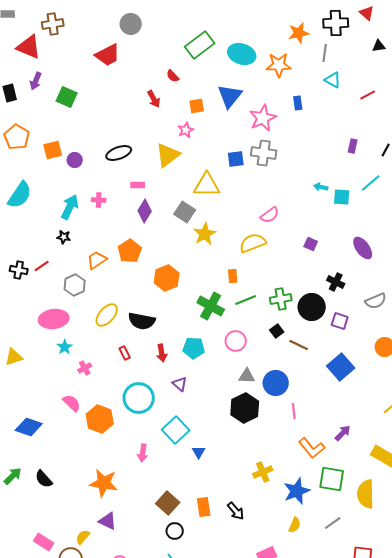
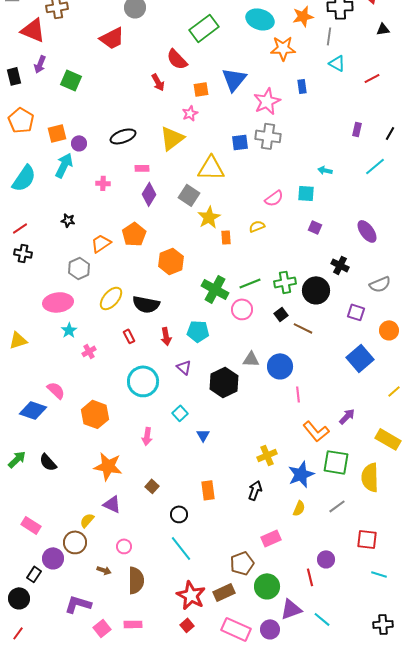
cyan ellipse: (242, 54) -> (260, 19), moved
red semicircle: (173, 76) -> (177, 59), size x1.6
cyan square: (342, 197) -> (306, 193), moved
cyan arrow: (70, 207) -> (64, 165), moved
yellow semicircle: (253, 243) -> (257, 226), size x0.6
red line: (42, 266) -> (20, 228), moved
orange rectangle: (233, 276) -> (226, 237), moved
purple square: (340, 321) -> (356, 312), moved
pink circle: (236, 341) -> (242, 309), moved
blue square: (341, 367) -> (360, 358), moved
pink semicircle: (72, 403) -> (56, 390), moved
black hexagon: (245, 408) -> (224, 382), moved
orange hexagon: (100, 419) -> (95, 414), moved
cyan square: (176, 430) -> (180, 413), size x0.6
brown square: (168, 503) -> (152, 486), moved, size x0.6
black arrow: (236, 511) -> (255, 490), moved, turned -120
pink rectangle: (44, 542) -> (31, 525), moved

